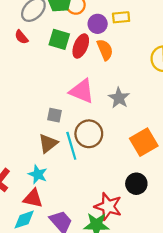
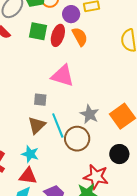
gray star: (119, 98) -> (90, 114), moved
brown circle: (89, 134) -> (77, 139), moved

